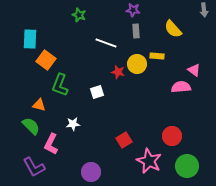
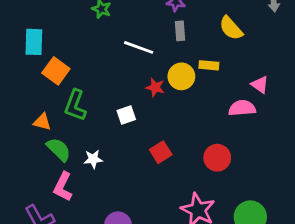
orange triangle: (39, 105) -> (42, 122), moved
green semicircle: (31, 126) -> (59, 149), moved
red circle: (172, 136) -> (217, 158), moved
red square: (124, 140) -> (161, 152), moved

